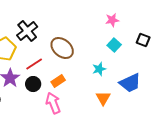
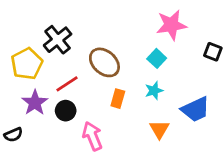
pink star: (112, 20) -> (171, 25), size x1.6
cyan square: (114, 45) -> (157, 58), moved
orange rectangle: (58, 81) -> (118, 99), moved, turned -40

